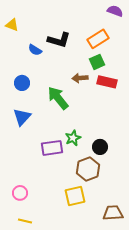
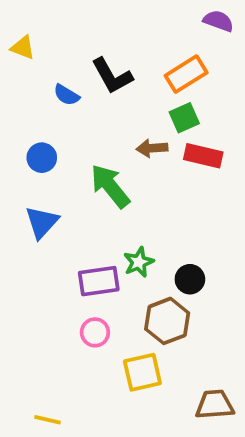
black L-shape: (59, 40) -> (112, 76), turned 45
pink circle: (20, 193) -> (95, 332), moved

